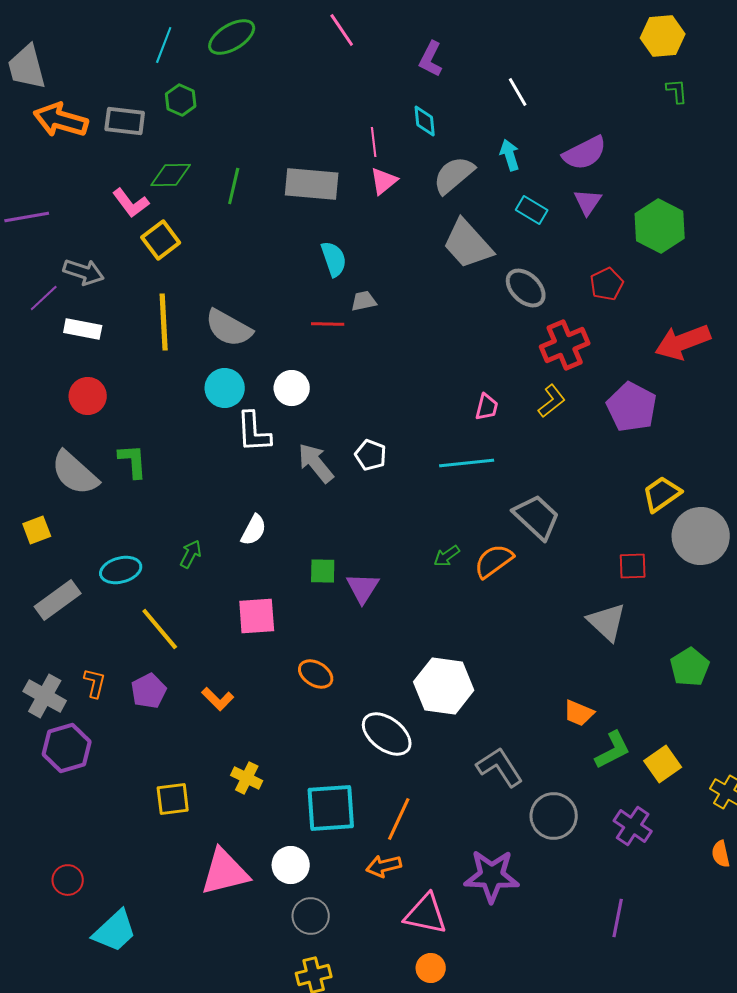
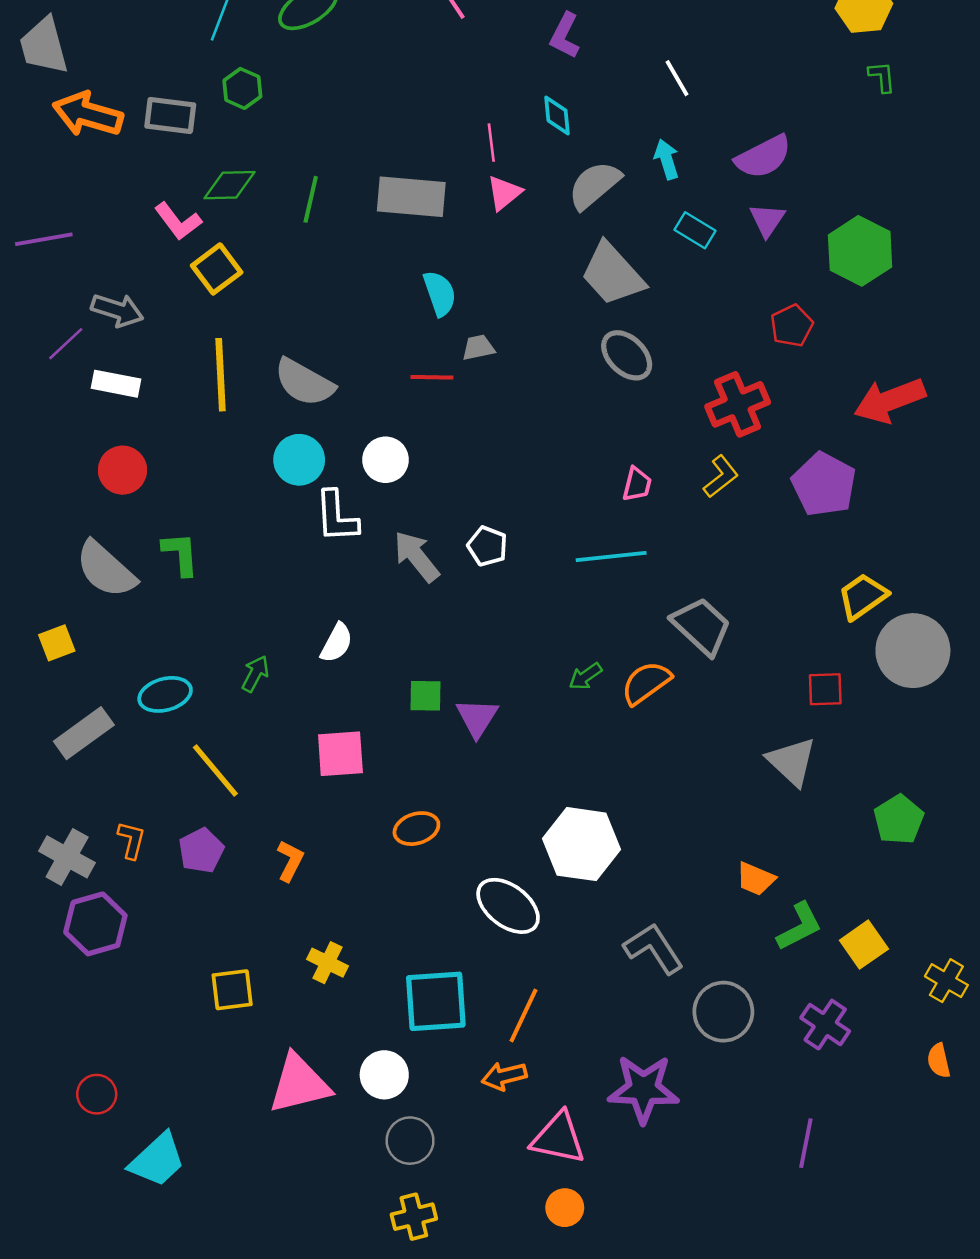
gray ellipse: (526, 288) -> (627, 355), moved
orange ellipse: (316, 674) -> (416, 829), turned -48
orange L-shape: (218, 699) -> (290, 861), turned -108

